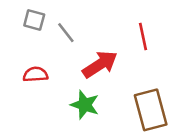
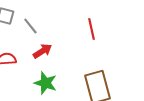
red arrow: (100, 64) -> (42, 51), moved, size x0.7

